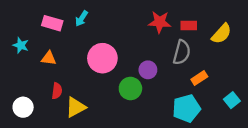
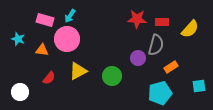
pink circle: (102, 58) -> (67, 39), moved
purple circle: (148, 70) -> (138, 58), moved
red semicircle: (57, 91) -> (49, 78), turned 32
cyan square: (232, 100) -> (199, 86), turned 32
yellow triangle: (76, 107) -> (78, 71), moved

